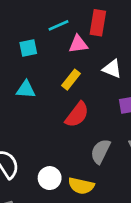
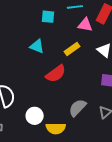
red semicircle: (77, 115) -> (56, 74), moved
yellow semicircle: (81, 186) -> (56, 128), turned -30

